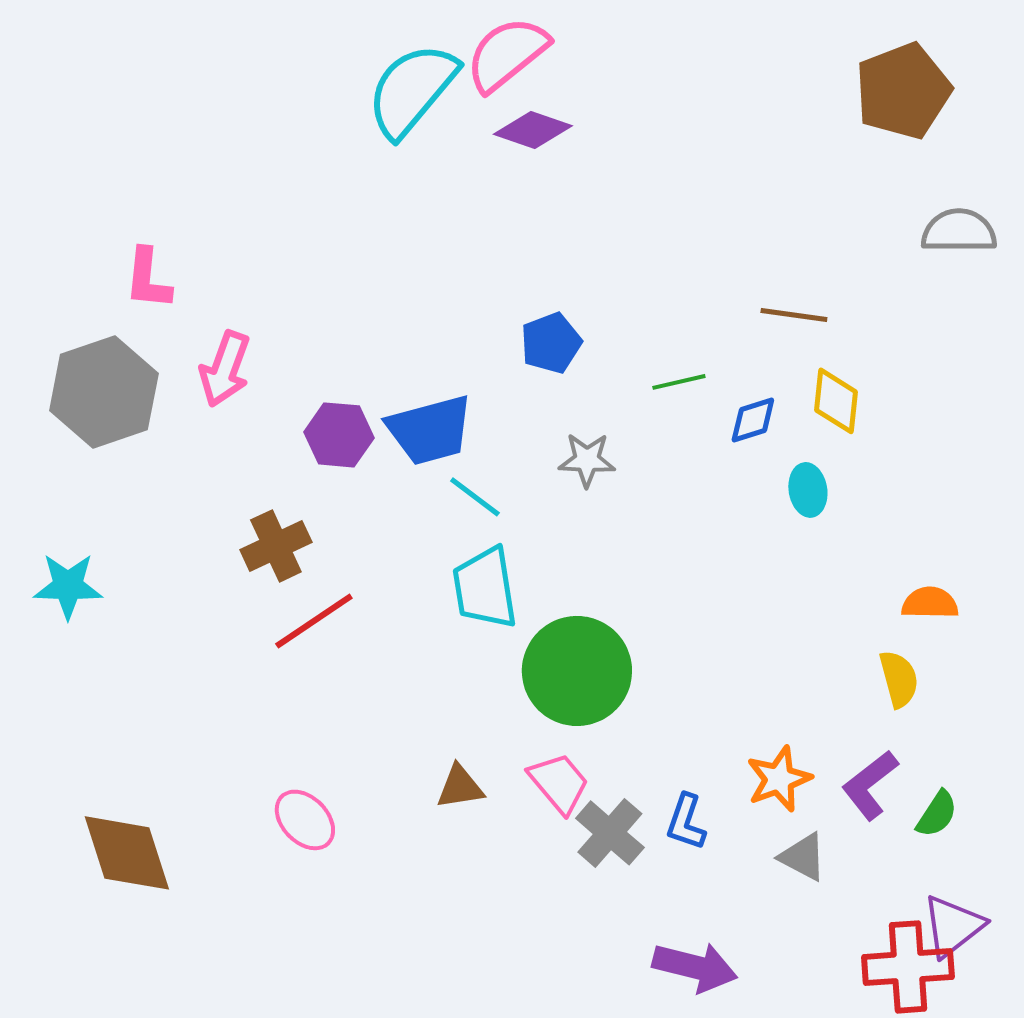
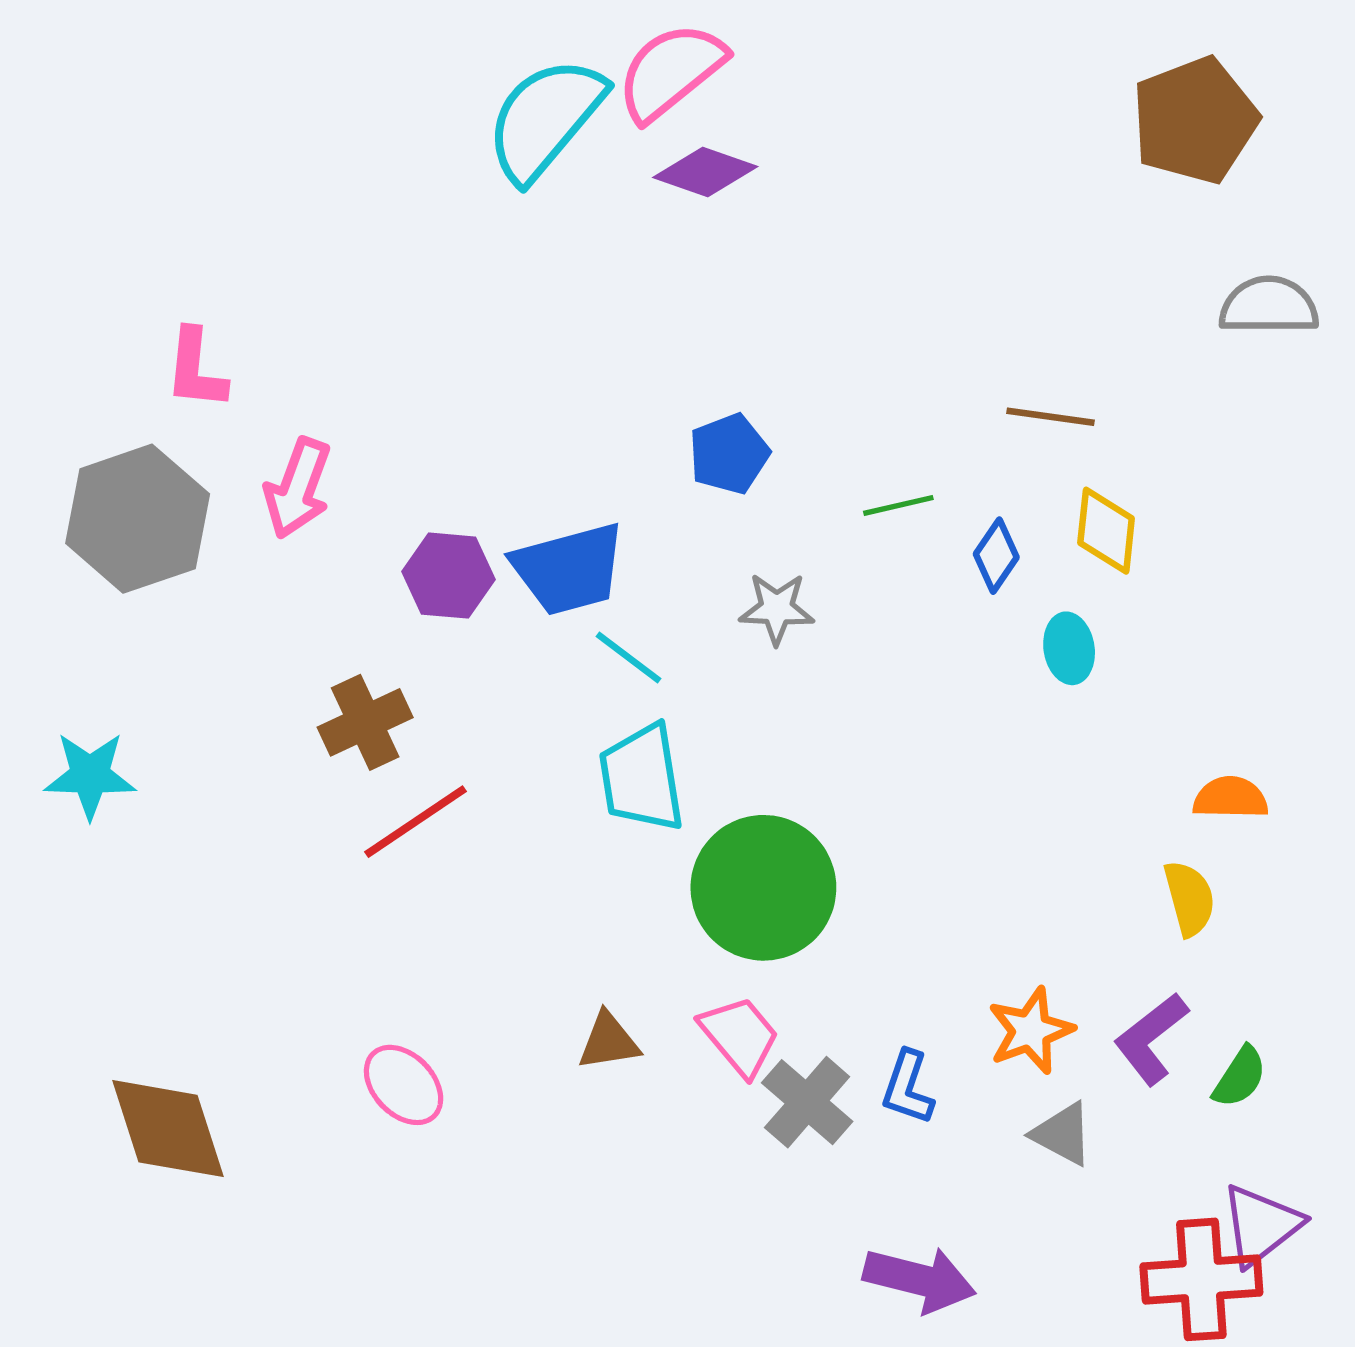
blue diamond: (753, 420) -> (996, 556), turned -38

